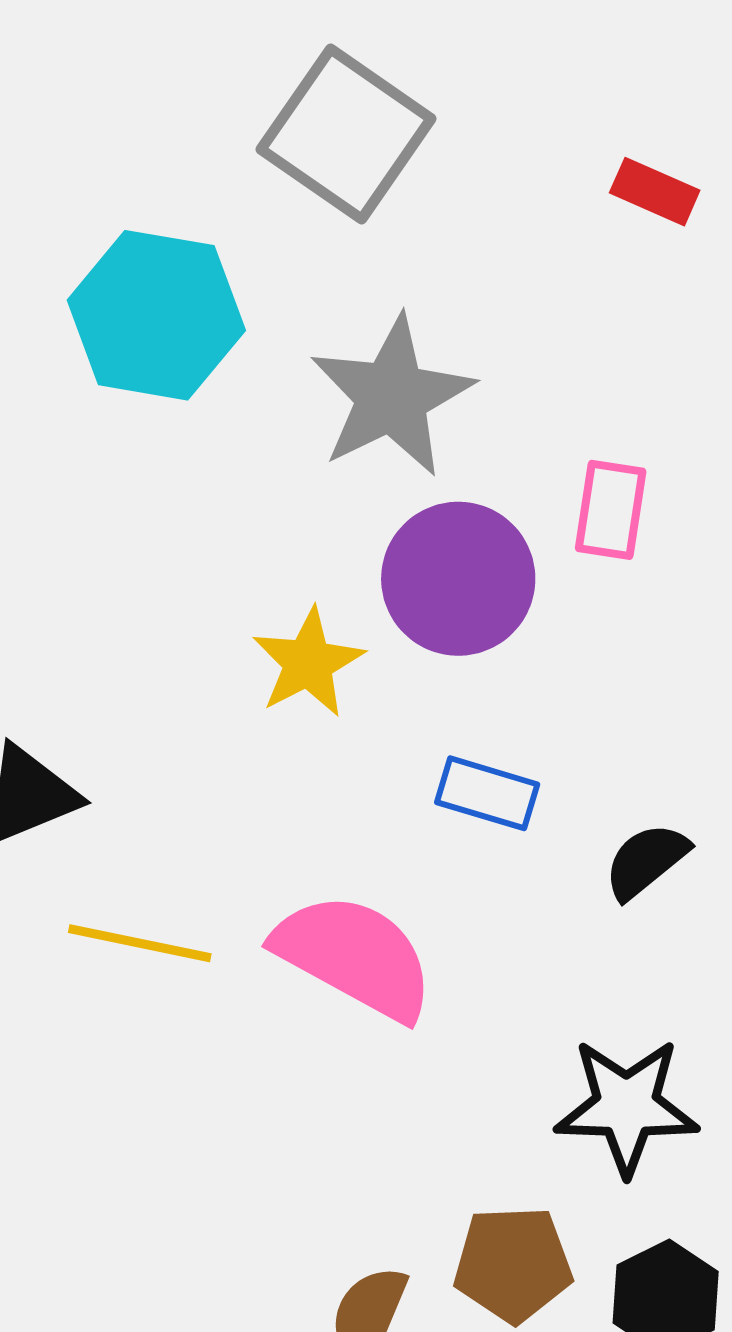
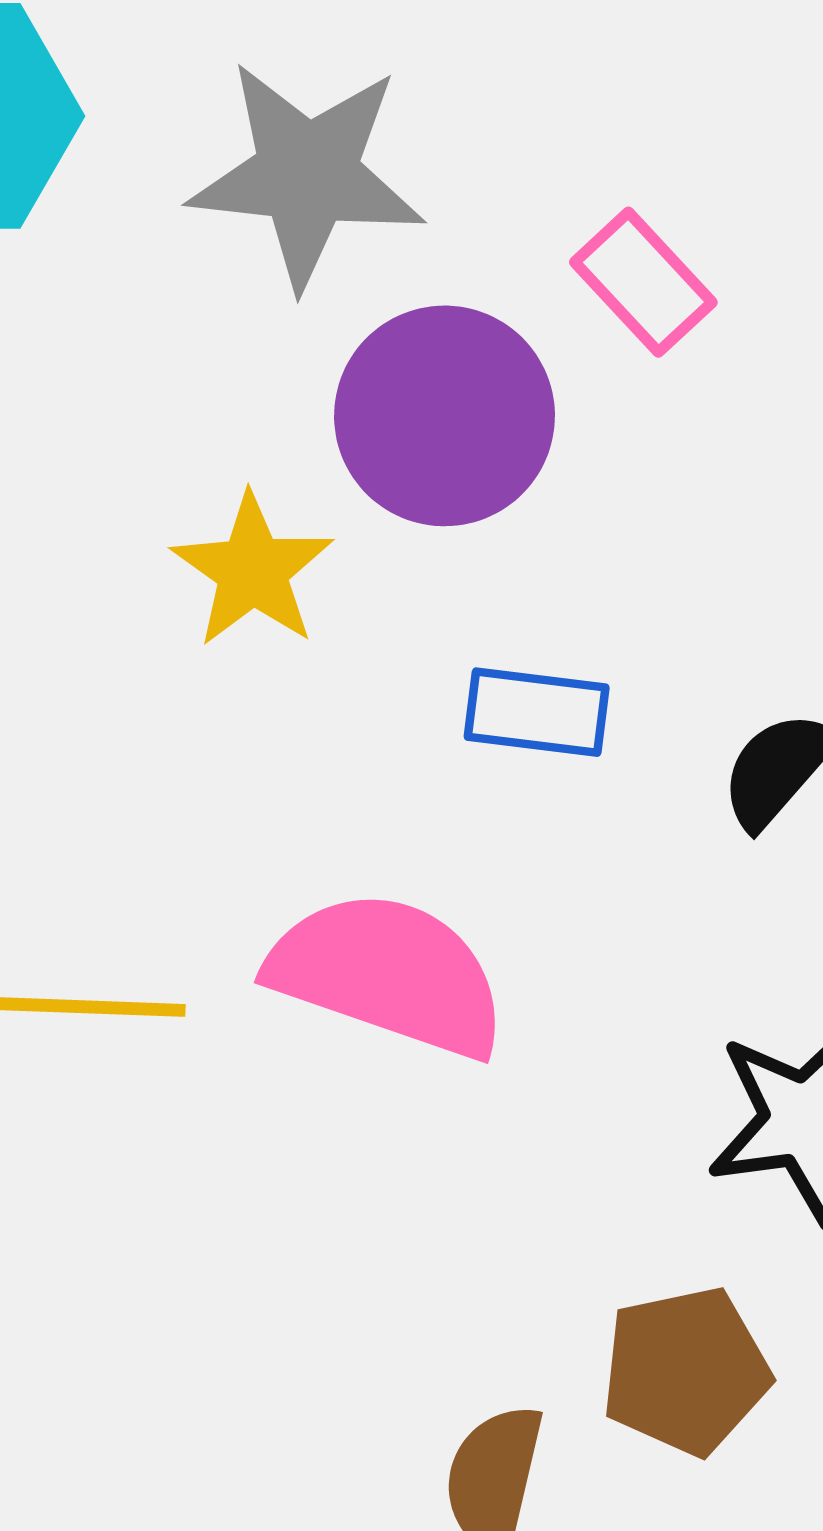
gray star: (392, 396) -> (307, 174), turned -30
pink rectangle: (611, 510) -> (643, 282), turned -42

